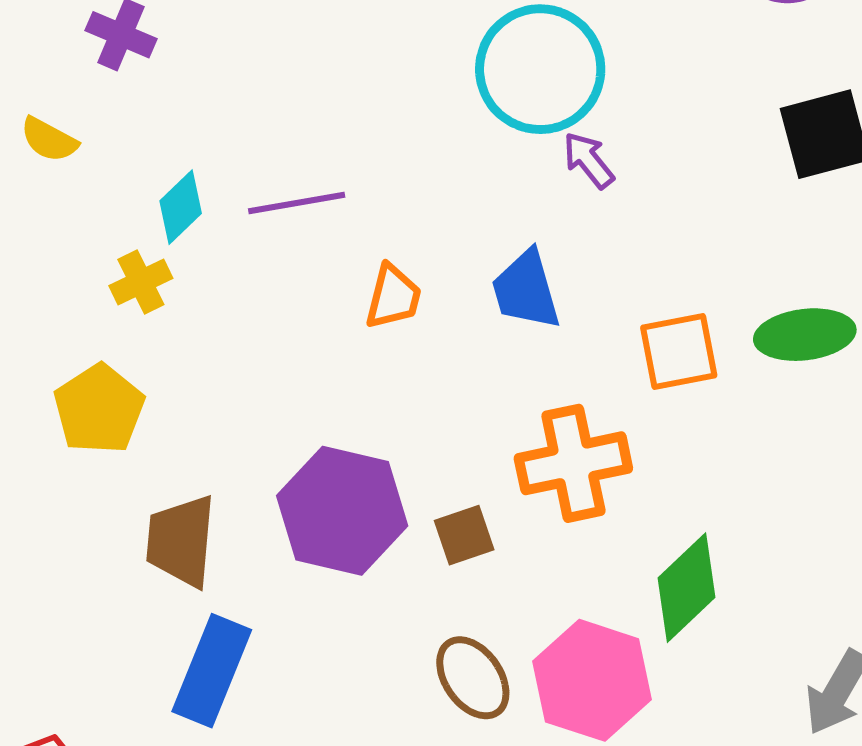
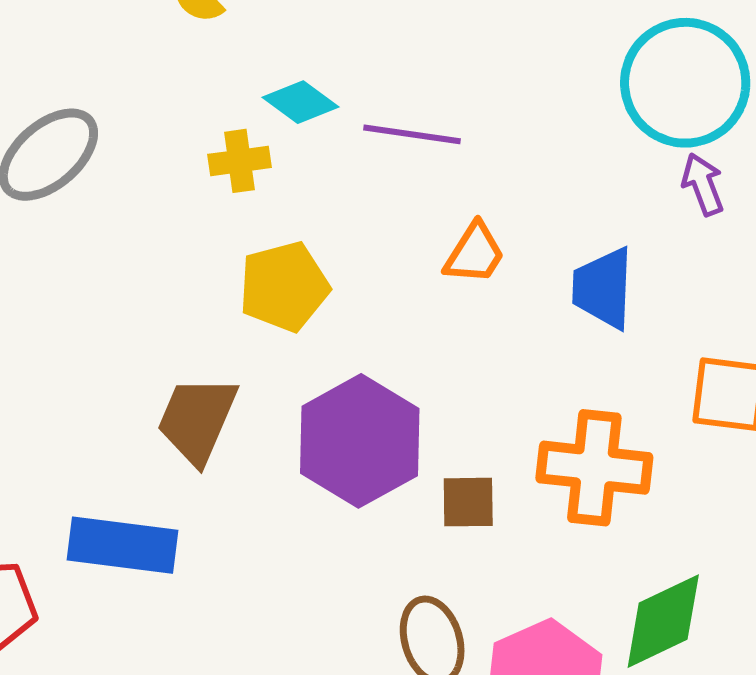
cyan diamond: (181, 207) -> (301, 102), turned 62
yellow pentagon: (99, 409) -> (284, 287), moved
blue rectangle: (212, 671) -> (122, 545), moved, turned 57

